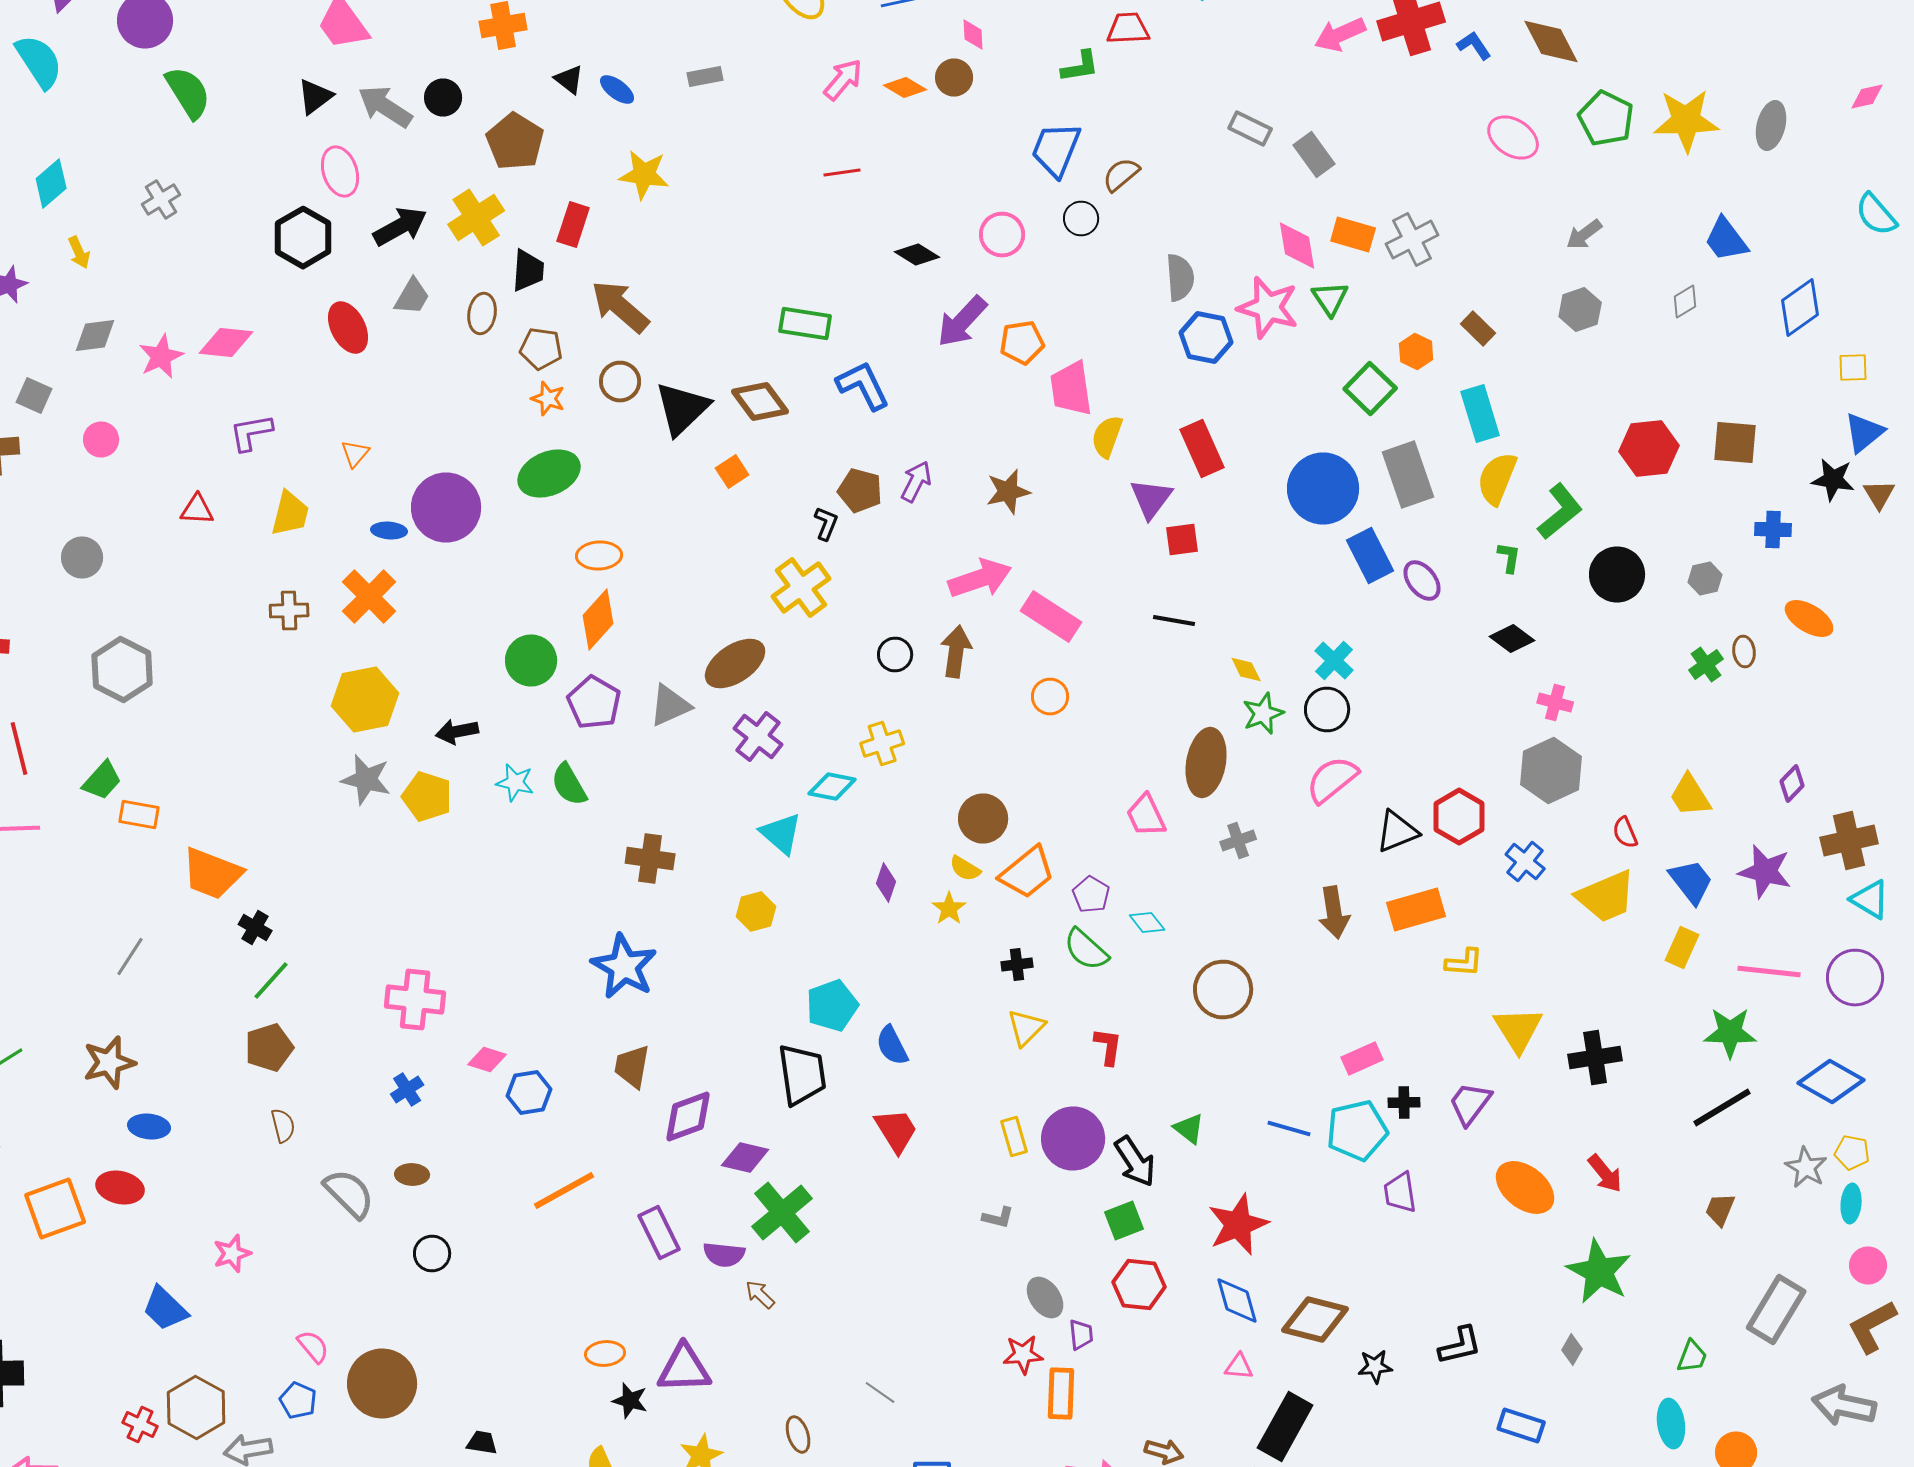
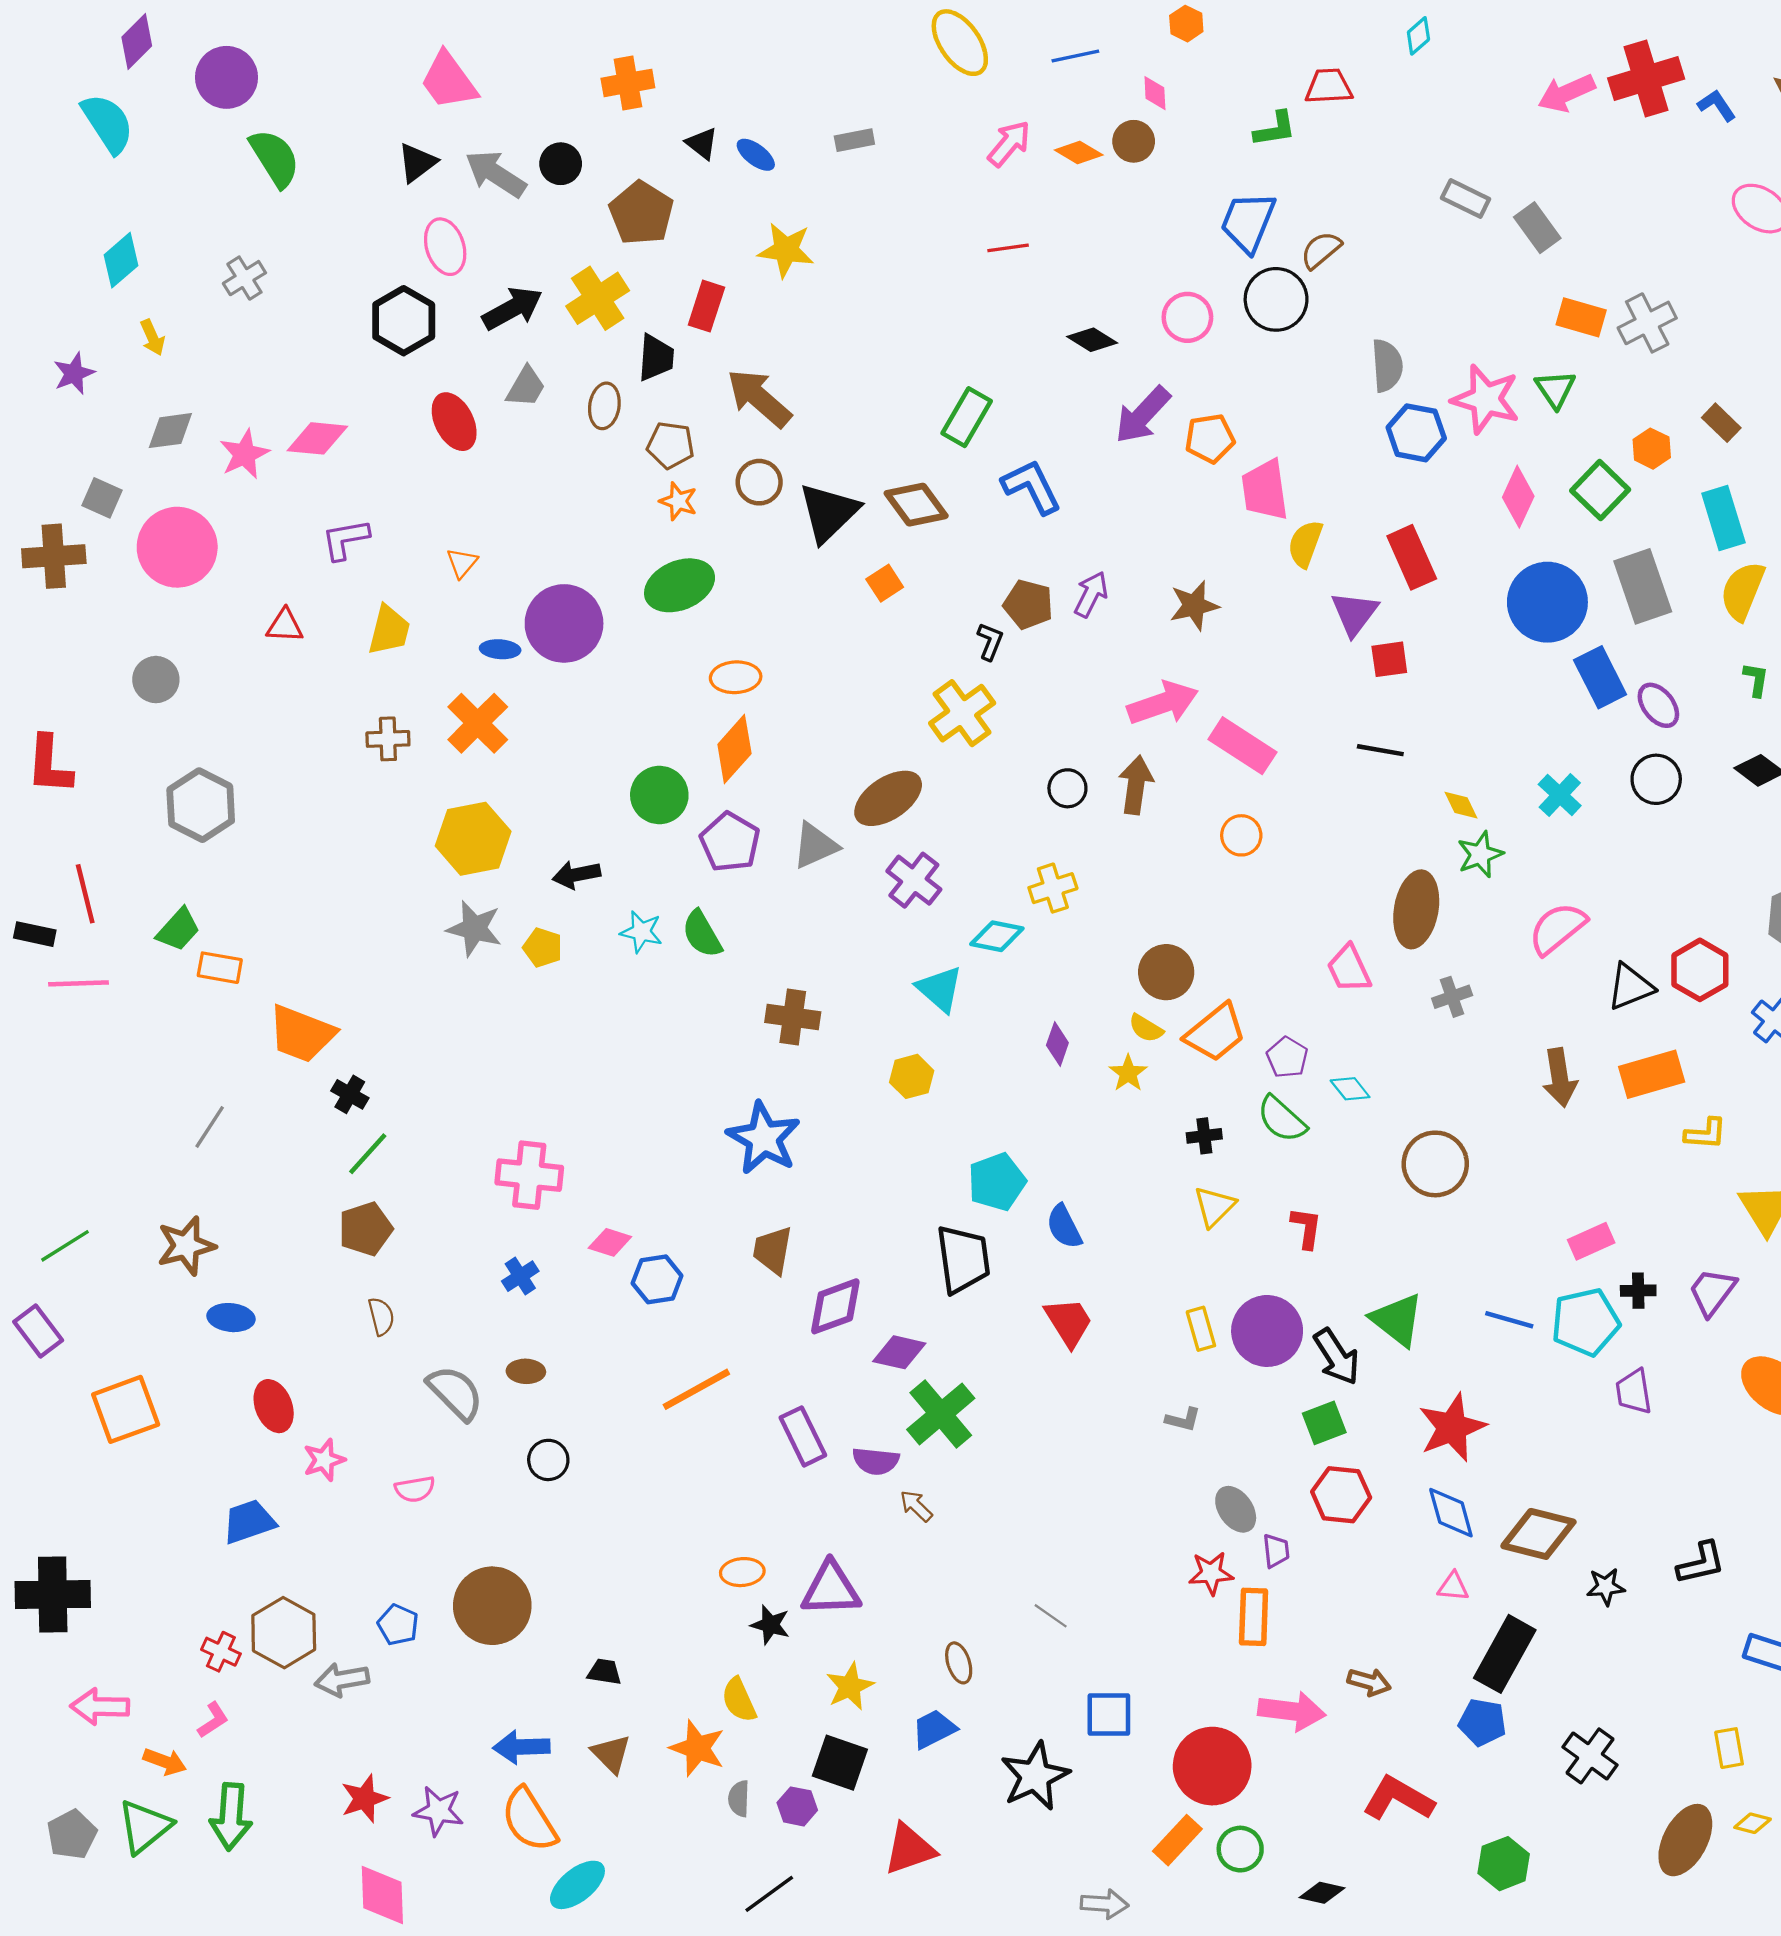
black circle: (1081, 218) -> (1276, 299), size x1.6
pink diamond: (1297, 246) -> (1518, 497), moved, turned 34
green rectangle: (805, 324) -> (967, 417), turned -69
pink circle: (101, 440) -> (177, 547), size x2.0
black circle: (1327, 710) -> (1656, 779), moved
yellow pentagon: (427, 796) -> (543, 948), size x0.7
green triangle: (1189, 1128) -> (1397, 1320), size x1.6
red ellipse: (120, 1188) -> (274, 1406), moved, turned 57
blue trapezoid: (165, 1308) -> (249, 1522), turned 117
pink semicircle: (313, 1346) -> (415, 1489), moved, turned 120

